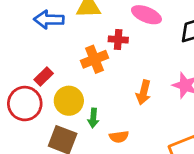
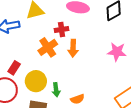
orange arrow: (143, 92) -> (73, 48), moved

